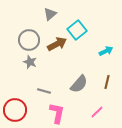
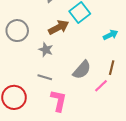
gray circle: (29, 40) -> (17, 31), moved
gray star: (30, 62) -> (46, 50), moved
pink line: (97, 112) -> (101, 86), moved

